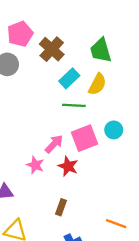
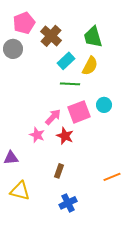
orange line: (116, 224) -> (112, 177), moved, turned -42

